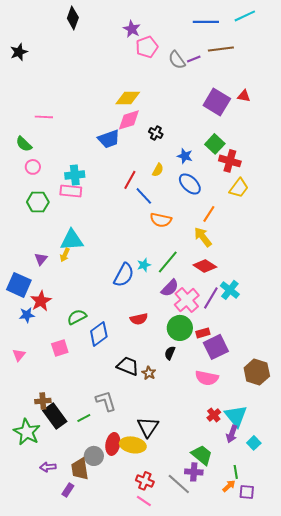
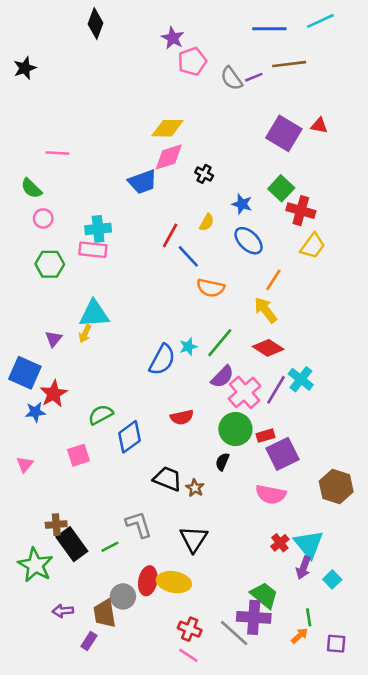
black triangle: (148, 427) -> (194, 539), moved
purple cross: (194, 472) -> (254, 617), size x1.4
purple square: (247, 492) -> (336, 644), moved

